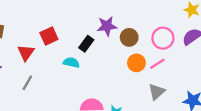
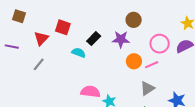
purple star: (107, 26) -> (121, 39), moved
red square: (49, 36) -> (63, 27), turned 35
brown circle: (129, 37) -> (134, 20), moved

